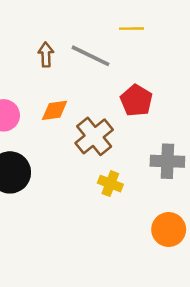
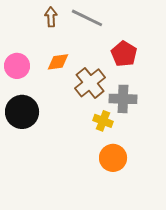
gray cross: (167, 161) -> (123, 99), moved
orange circle: (169, 229) -> (113, 158), moved

